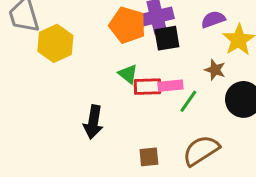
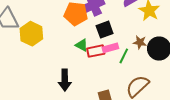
black square: (167, 38) -> (105, 30), moved
brown star: (215, 70) -> (140, 42), moved

